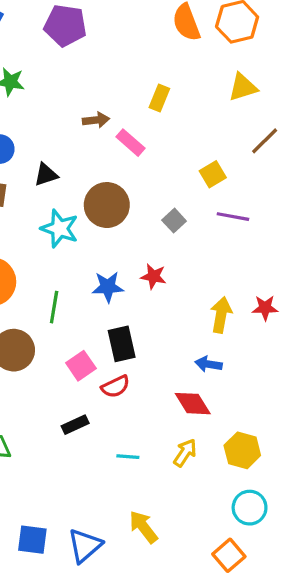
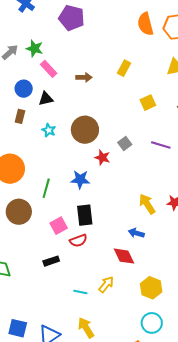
pink rectangle: (131, 143) -> (49, 69), moved
yellow square: (213, 174) -> (148, 103), moved
black triangle: (46, 175) -> (46, 99), moved
cyan star: (60, 228) -> (49, 130), moved, size x0.6
red star: (153, 276) -> (102, 157), moved
yellow arrow: (221, 315) -> (147, 204), turned -50
yellow arrow: (185, 453) -> (106, 284), moved
cyan line: (128, 457) -> (80, 292), moved

